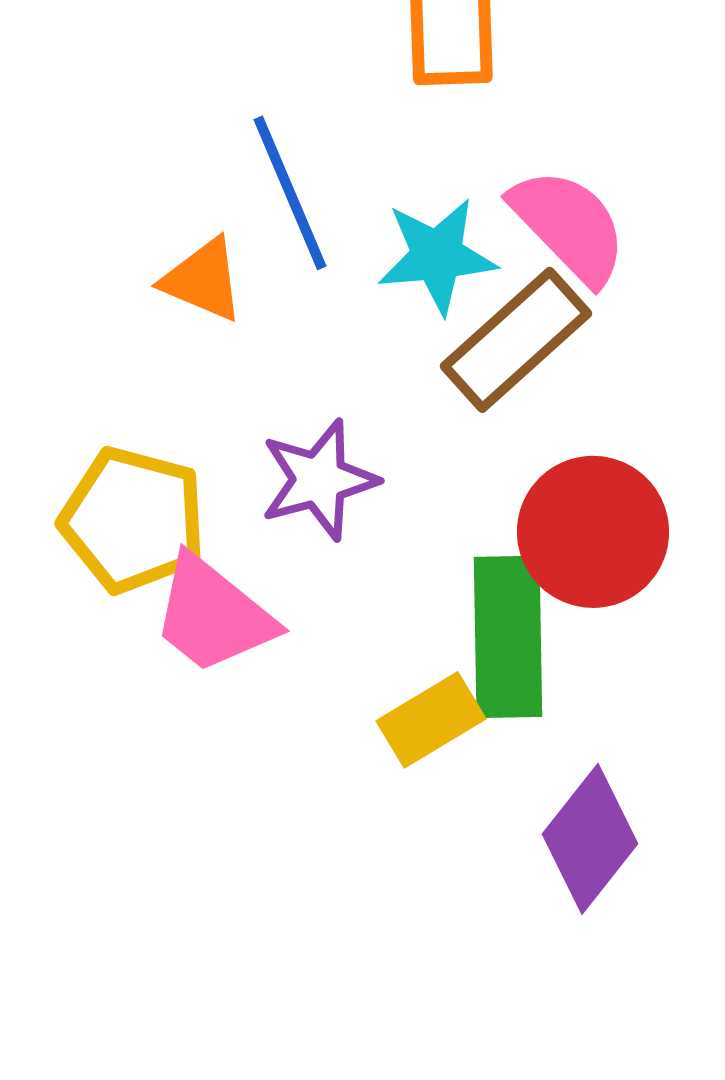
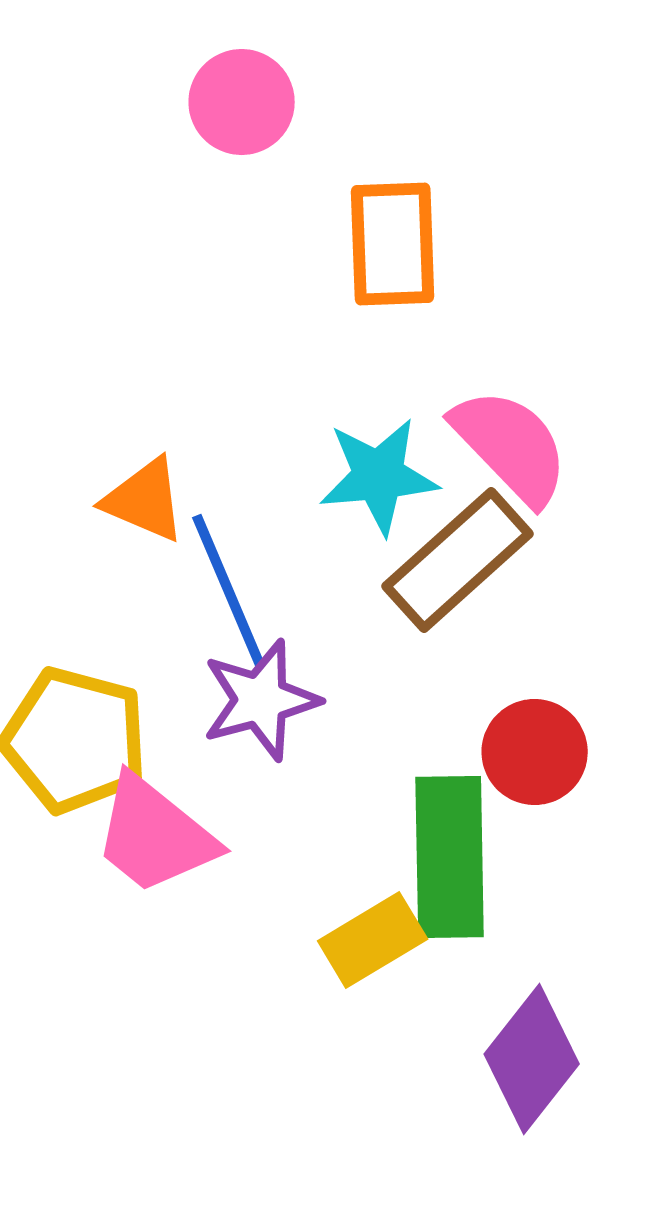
blue line: (290, 193) -> (229, 591), moved
red circle: (593, 532) -> (535, 752), size x0.7

